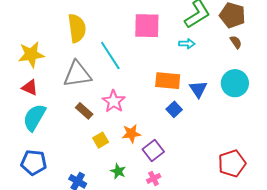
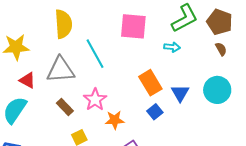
orange rectangle: (168, 81) -> (150, 83), turned 50
red triangle: (30, 88) -> (27, 80), moved
orange star: (131, 134) -> (115, 120), moved

